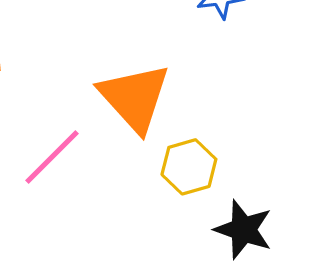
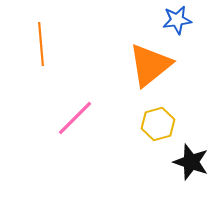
orange triangle: (134, 98) -> (150, 65), moved, turned 33

